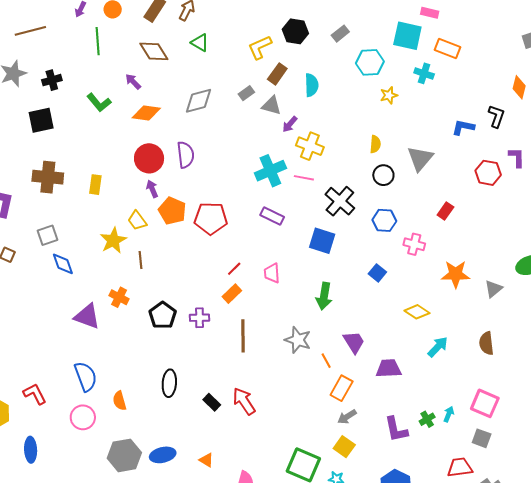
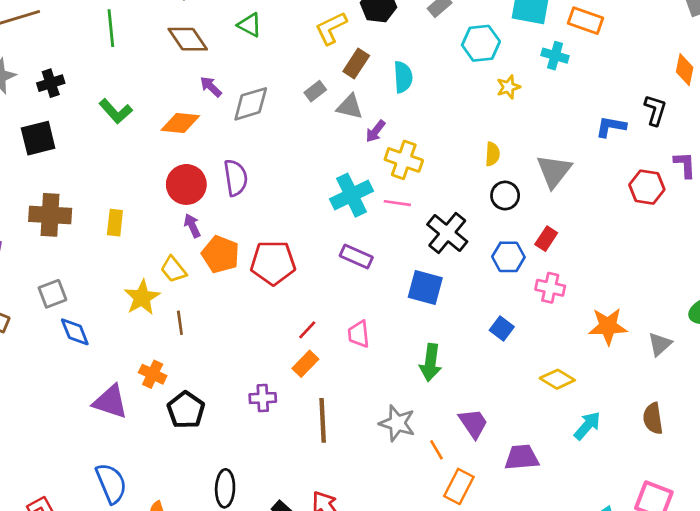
purple arrow: (133, 82) -> (211, 87), moved
red rectangle: (445, 211) -> (546, 239), moved
black pentagon: (163, 315) -> (186, 410), moved

